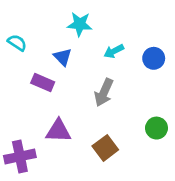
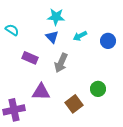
blue triangle: (63, 57) -> (52, 37), moved
gray arrow: (104, 92) -> (61, 63), moved
green circle: (157, 128) -> (98, 89), moved

